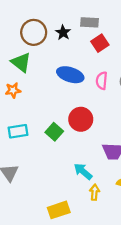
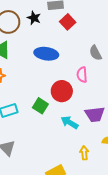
pink semicircle: (102, 81) -> (82, 75), moved
cyan arrow: (83, 171) -> (70, 122), moved

